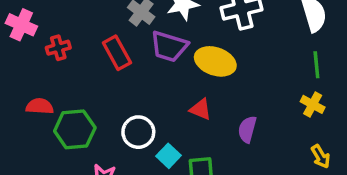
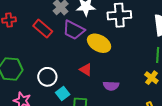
red rectangle: (117, 53) -> (43, 29), turned -30
purple semicircle: (247, 129) -> (111, 86), turned -112

